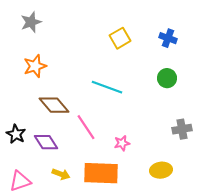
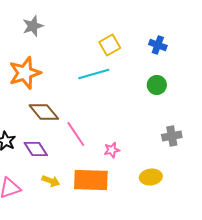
gray star: (31, 22) -> (33, 26), moved
orange star: (35, 66) -> (25, 73), size x1.4
cyan line: (107, 87) -> (94, 74), moved, turned -36

